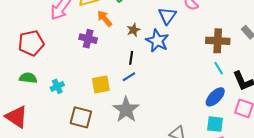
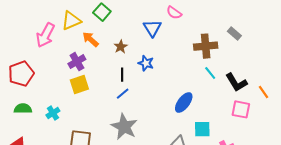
purple cross: (88, 39) -> (77, 62), turned -36
blue star: (157, 41) -> (146, 63), moved, size x0.7
yellow square: (101, 84) -> (79, 84), moved
blue ellipse: (215, 97) -> (184, 102), moved
cyan square: (215, 124) -> (202, 129), moved

